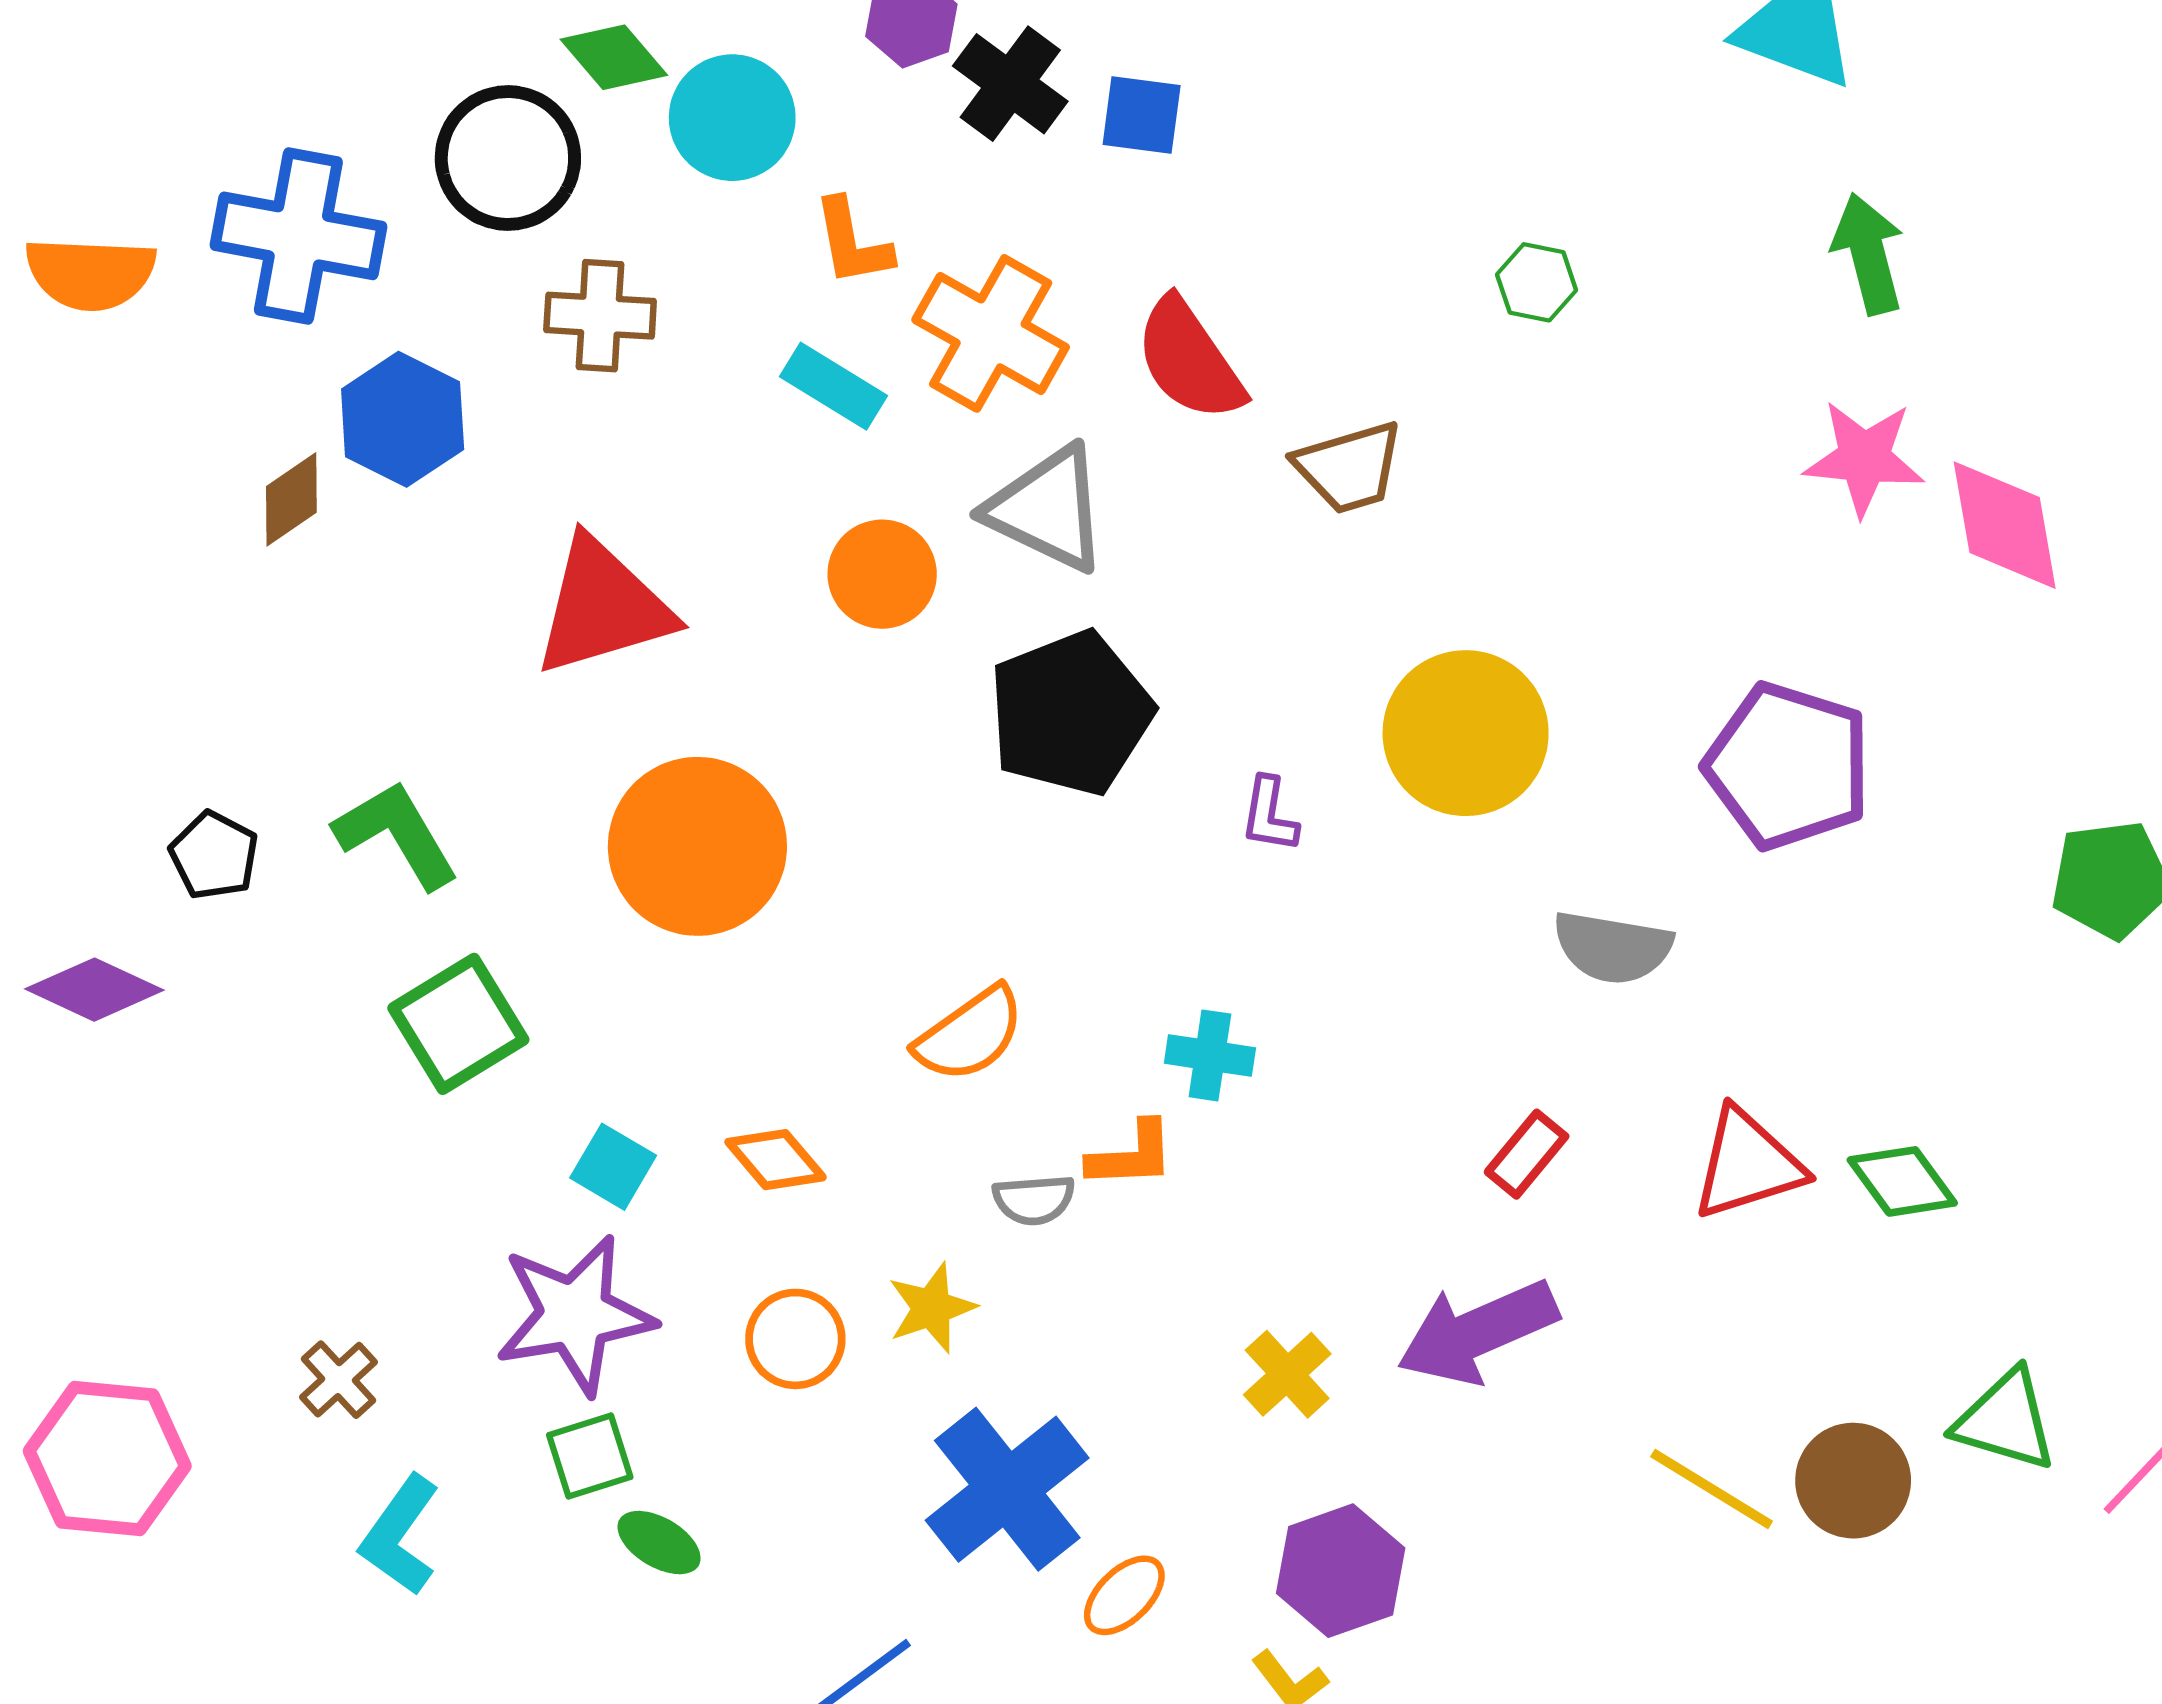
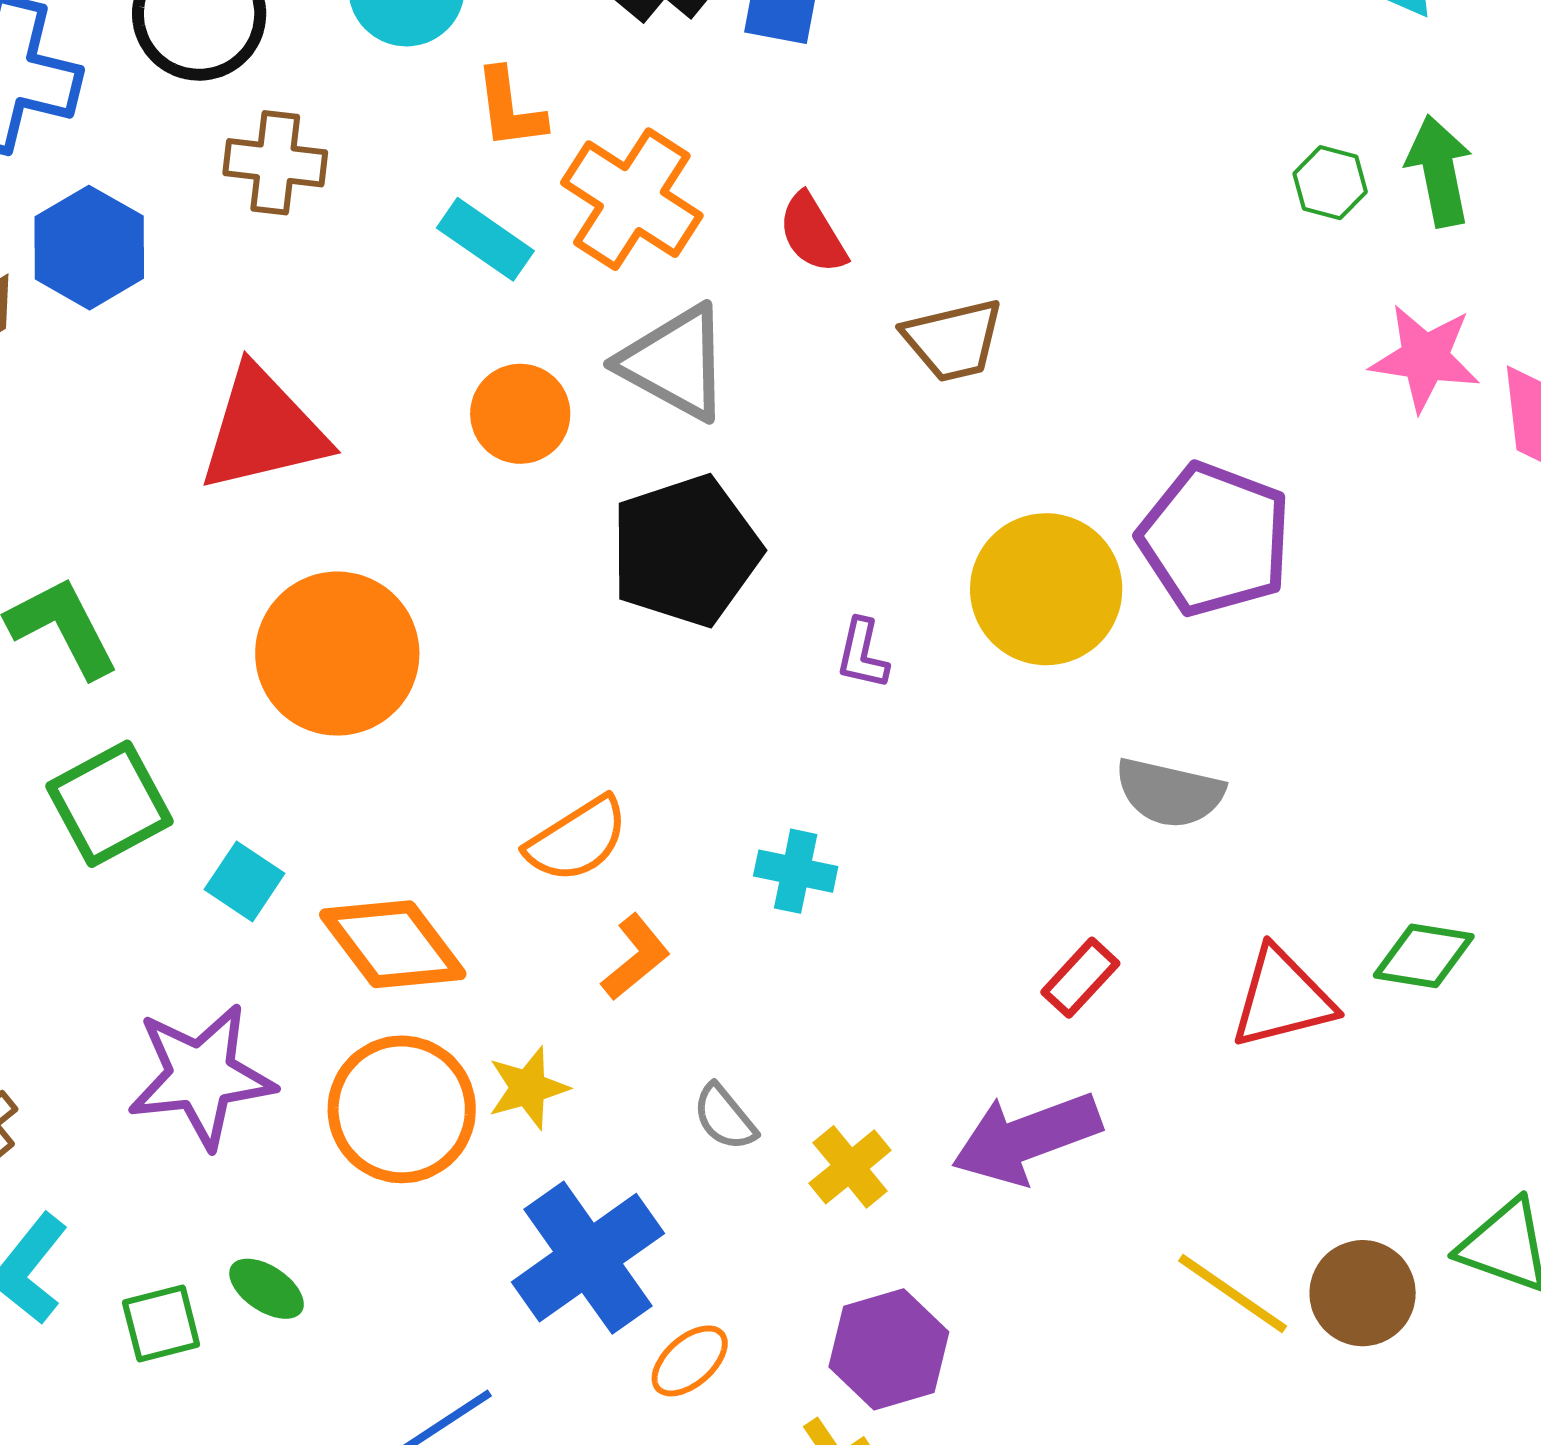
green hexagon: (1537, 282) -> (1330, 183), moved
red semicircle: (1189, 360) -> (812, 233), size x0.7
purple pentagon: (1788, 766) -> (1215, 539), moved
orange L-shape: (1131, 1155) -> (636, 957), moved, turned -40
orange diamond: (776, 1160) -> (393, 944), size x1.6
cyan square: (613, 1167) -> (244, 881), moved
green diamond: (1902, 1181) -> (1424, 956), moved, turned -48
gray semicircle: (1034, 1200) -> (725, 1117), moved, turned 52
orange circle: (795, 1339) -> (402, 1109), size x1.6
green square: (590, 1456) -> (161, 1323), moved

